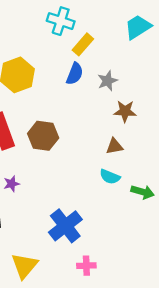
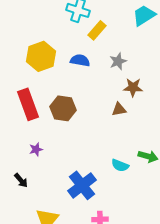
blue semicircle: (75, 74) -> (80, 60), moved, turned -102
brown triangle: (114, 146) -> (119, 109), moved
cyan semicircle: (110, 177) -> (120, 165), moved

